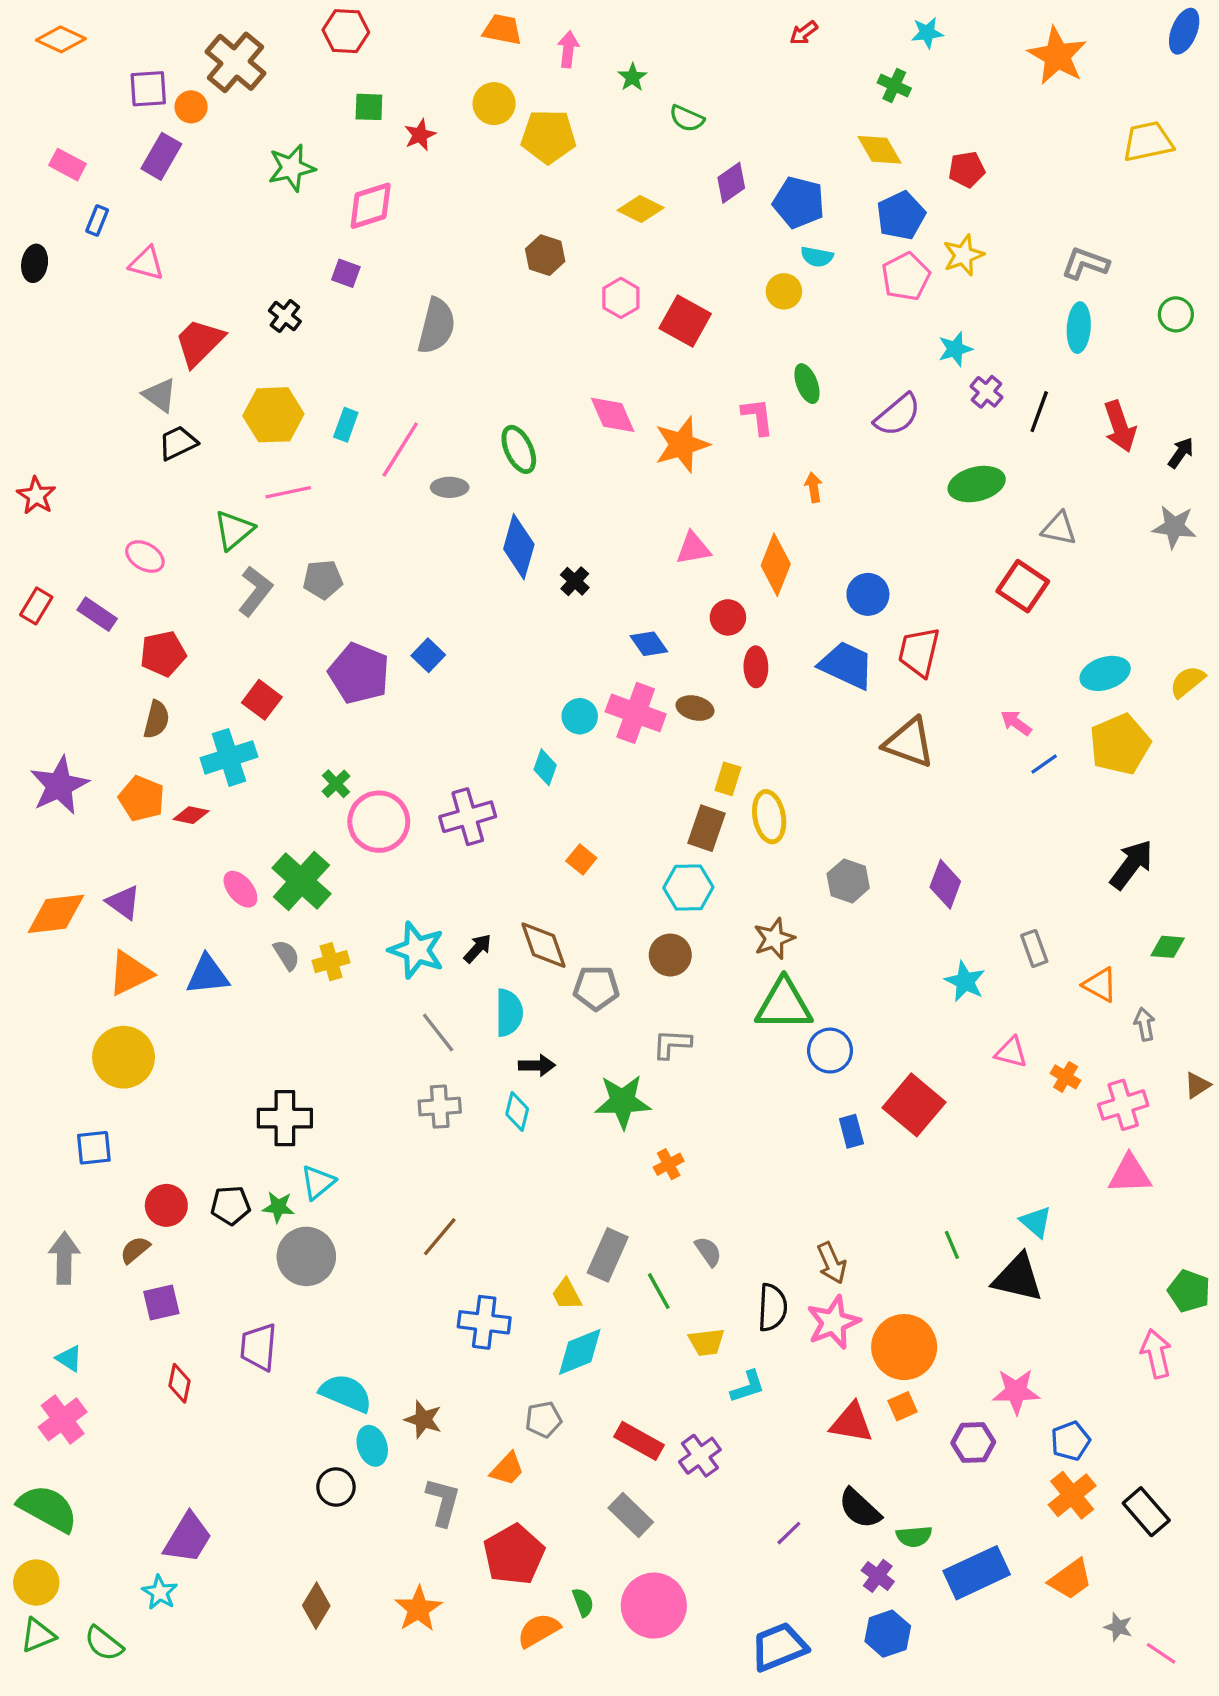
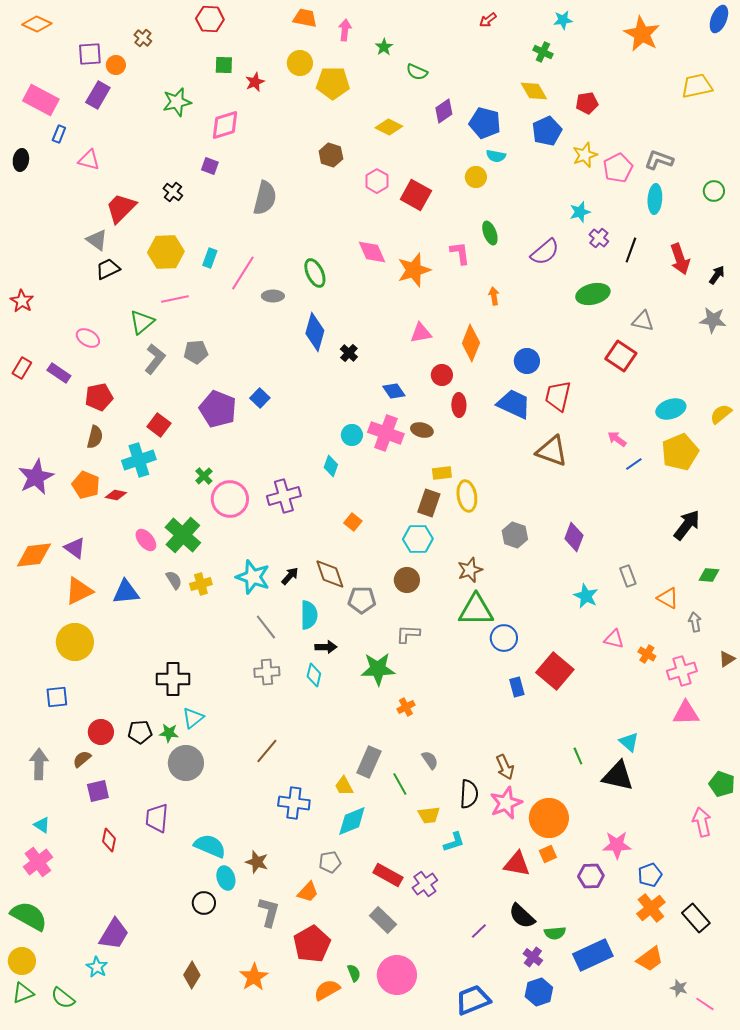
brown cross: (236, 62) -> (143, 38), size x0.5
pink rectangle: (68, 165) -> (41, 100), size x1.6
pink pentagon: (906, 277) -> (618, 168), moved
yellow rectangle: (728, 779) -> (442, 473), turned 66

